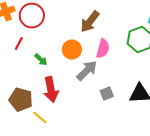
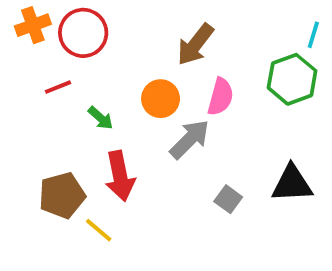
red line: (19, 44) -> (58, 87), turned 40
gray square: (107, 94) -> (228, 199), moved, turned -32
brown pentagon: (21, 100) -> (62, 195), turned -30

